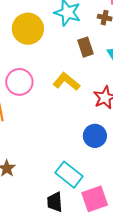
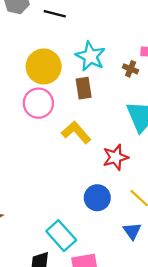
brown rectangle: (85, 47) -> (84, 88), moved
pink circle: (19, 82) -> (38, 103), moved

